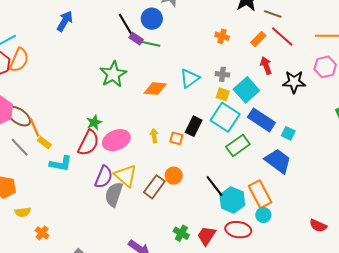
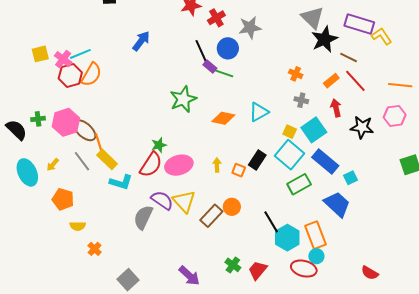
gray cross: (222, 74) -> (301, 100), moved
cyan square: (288, 133) -> (350, 178), turned 32
yellow rectangle: (44, 143) -> (107, 159), size x1.5
purple semicircle: (104, 177) -> (162, 200), turned -85
gray semicircle: (114, 194) -> (143, 217), moved
red ellipse: (238, 230) -> (304, 269), moved

